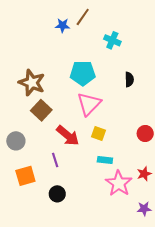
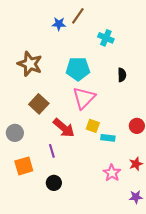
brown star: (32, 83) -> (30, 64), moved
cyan rectangle: (105, 160) -> (108, 138), moved
pink star: (119, 183) -> (112, 173), size x0.7

